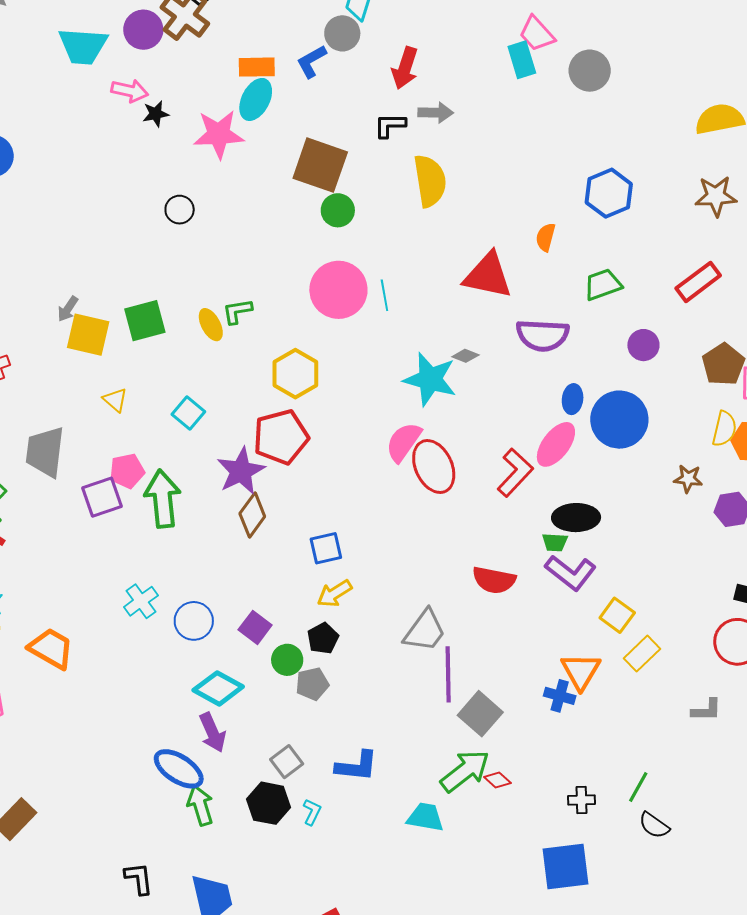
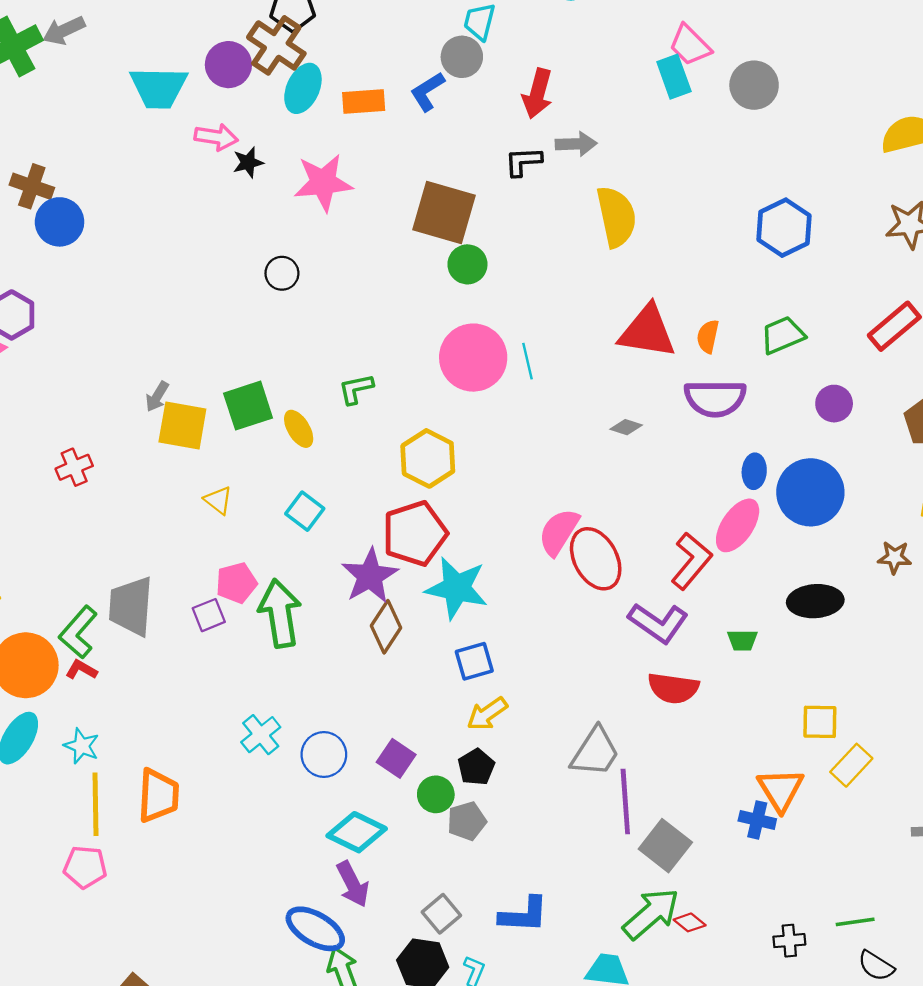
cyan ellipse: (256, 99) -> (303, 88), moved
yellow semicircle: (430, 181) -> (616, 217), moved
orange semicircle: (546, 237) -> (708, 336), moved
yellow ellipse: (211, 325) -> (299, 429), moved
cyan star: (430, 379) -> (457, 588), moved
gray trapezoid: (45, 452) -> (131, 606), moved
purple square: (102, 497) -> (209, 615), size x0.7
black ellipse: (576, 518) -> (815, 601), moved
purple L-shape: (571, 573) -> (658, 623), moved
yellow square: (617, 615) -> (820, 722), turned -32
orange trapezoid: (51, 649) -> (158, 796), turned 66
green line: (638, 787) -> (855, 922), turned 56

